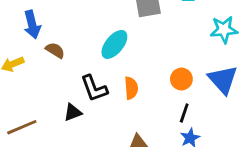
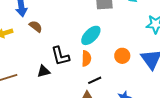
cyan ellipse: (114, 44) -> (91, 35), moved
black line: (184, 113) -> (95, 80), moved, turned 40

